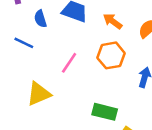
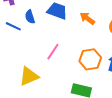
blue line: (24, 43) -> (13, 26), moved
orange hexagon: (111, 55) -> (90, 59), moved

